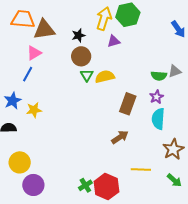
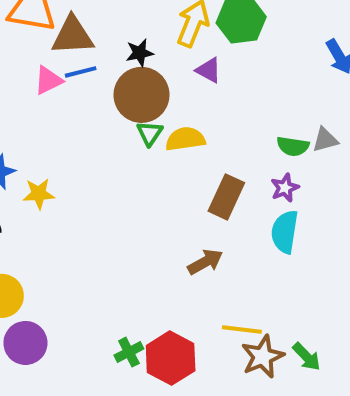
purple triangle: (114, 41) -> (209, 70), turned 40
brown circle: (81, 56) -> (142, 95), size x1.4
blue line: (28, 74) -> (81, 72), moved, turned 42
brown star: (173, 149) -> (263, 357), moved

